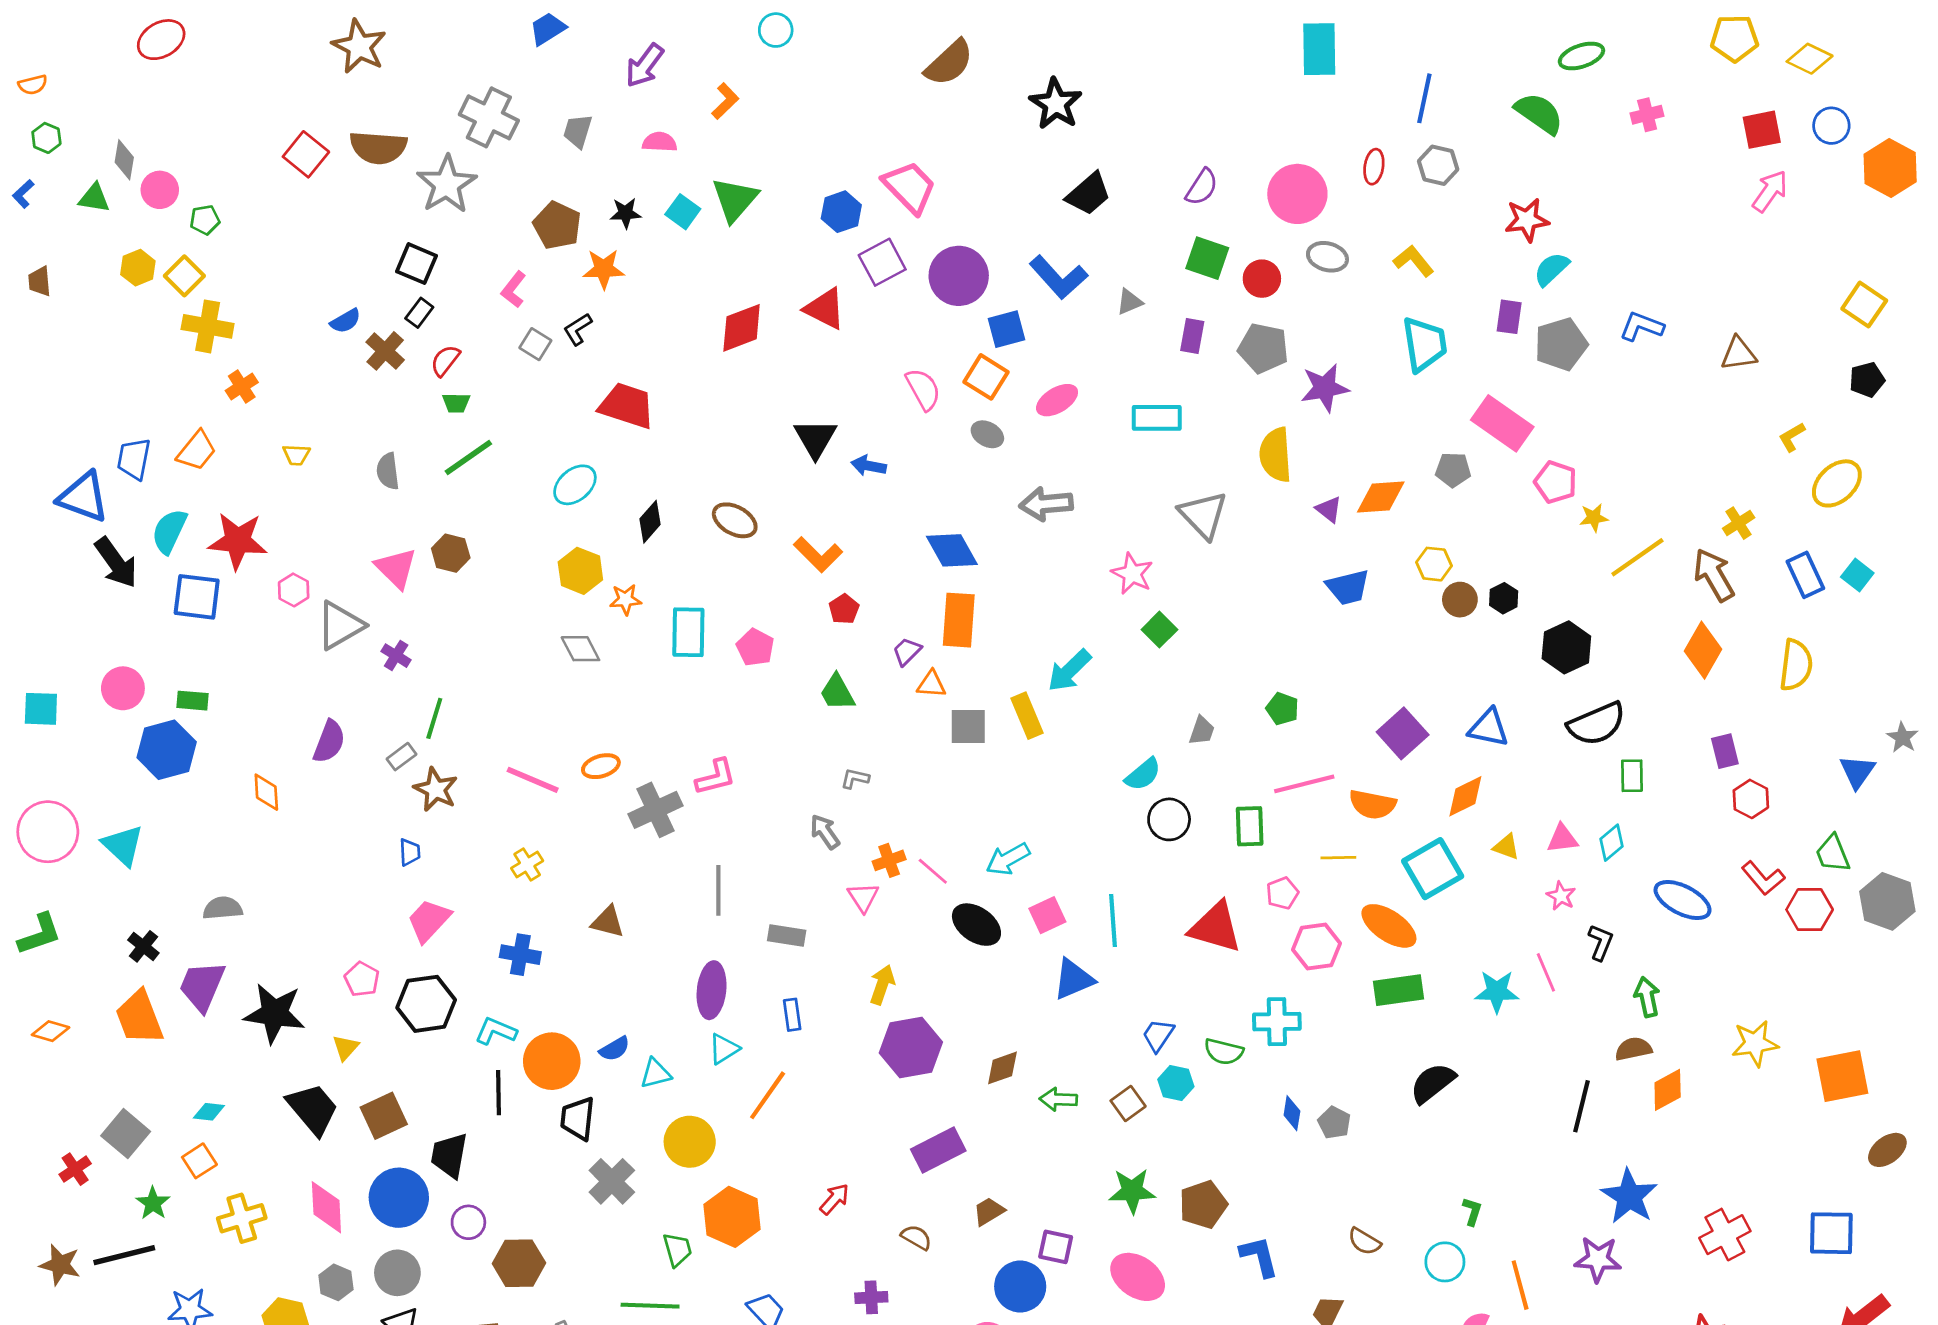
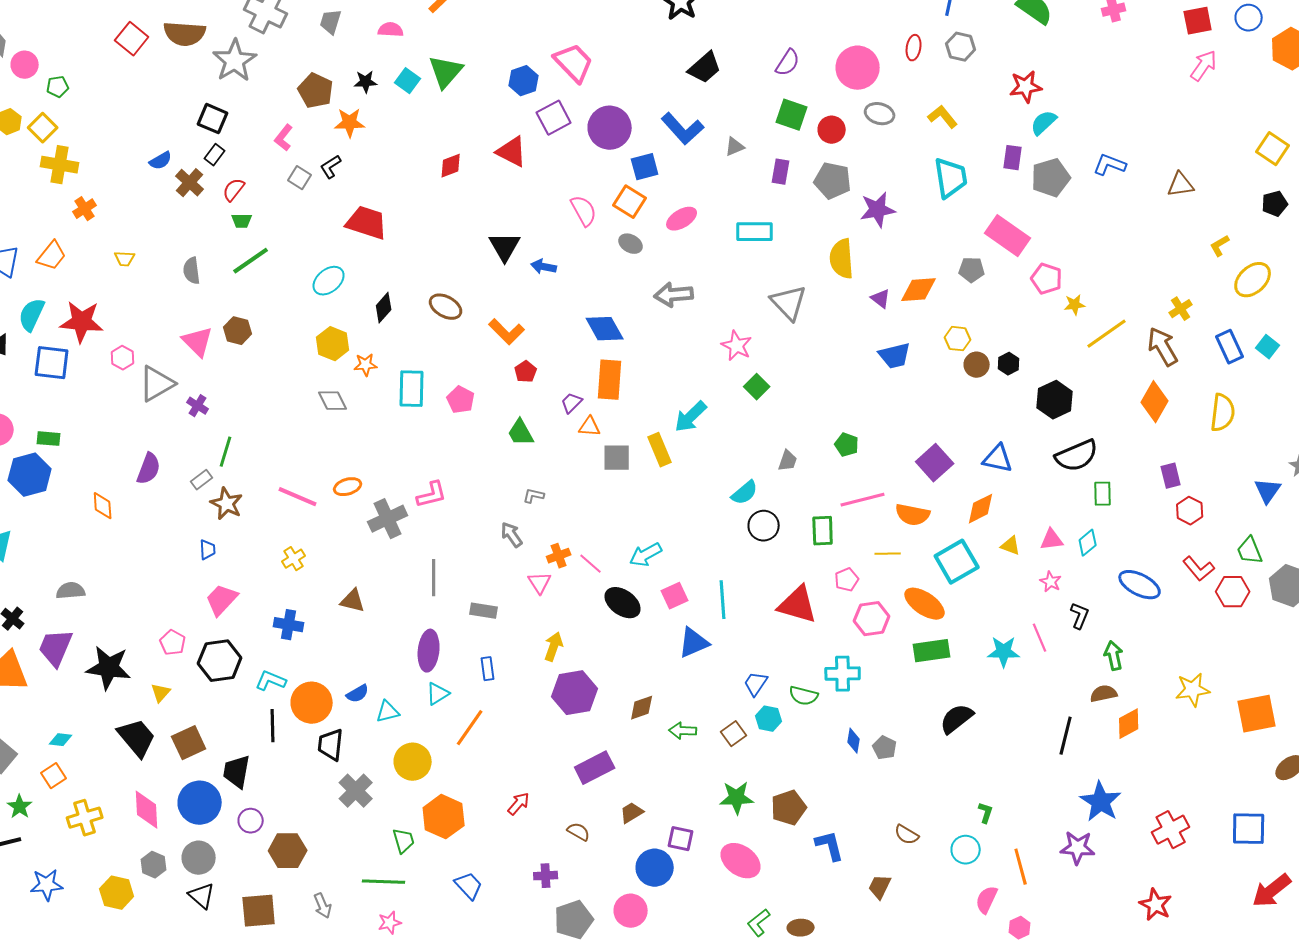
red diamond: (742, 328) -> (451, 166), size x0.7

